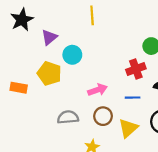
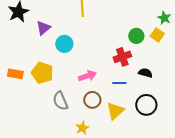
yellow pentagon: (49, 73) -> (42, 73), moved
gray semicircle: (68, 117) -> (60, 101), turned -108

